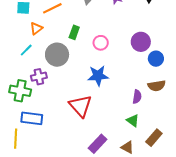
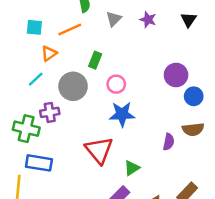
pink circle: (101, 43) -> (116, 84), moved
green triangle: (133, 121) -> (132, 168), moved, turned 48

